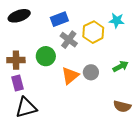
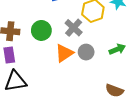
gray cross: (69, 40) -> (74, 28), moved

